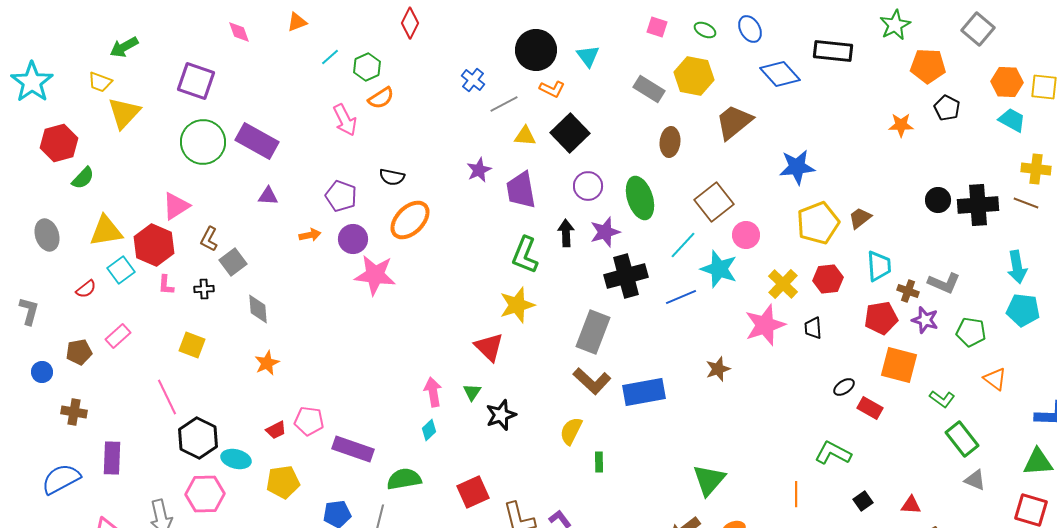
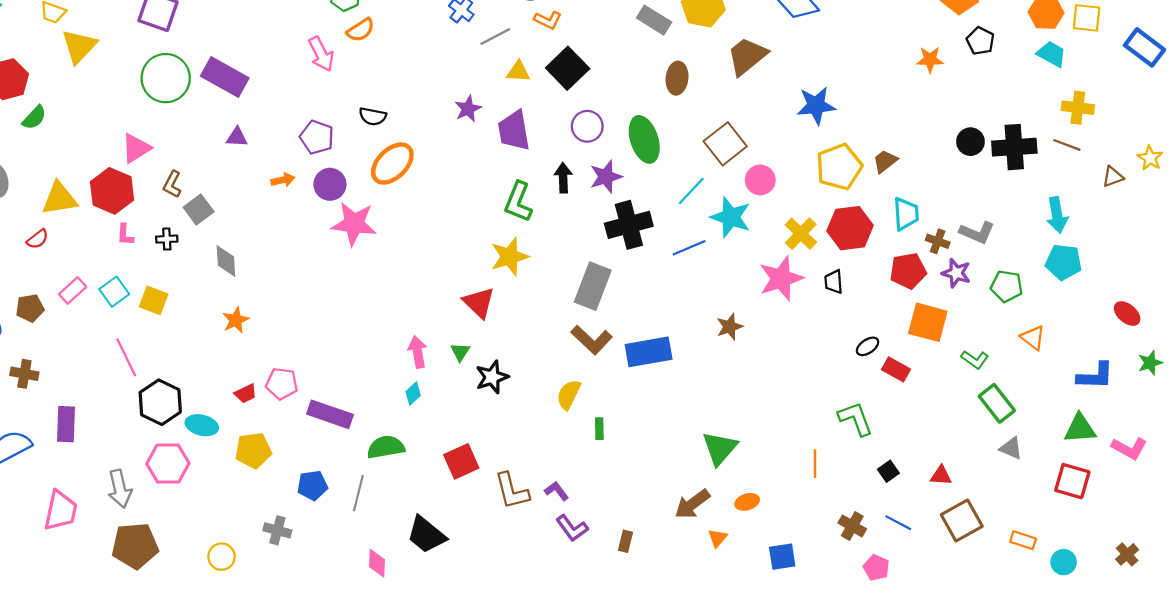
yellow triangle: (106, 231) -> (59, 199), moved
cyan square: (121, 270) -> (114, 292), moved
red hexagon: (828, 279) -> (850, 228), size x1.4
green L-shape: (833, 453) -> (856, 419), turned 42

